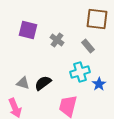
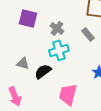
cyan cross: (80, 72) -> (59, 50), moved
gray triangle: (23, 83) -> (23, 63), moved

